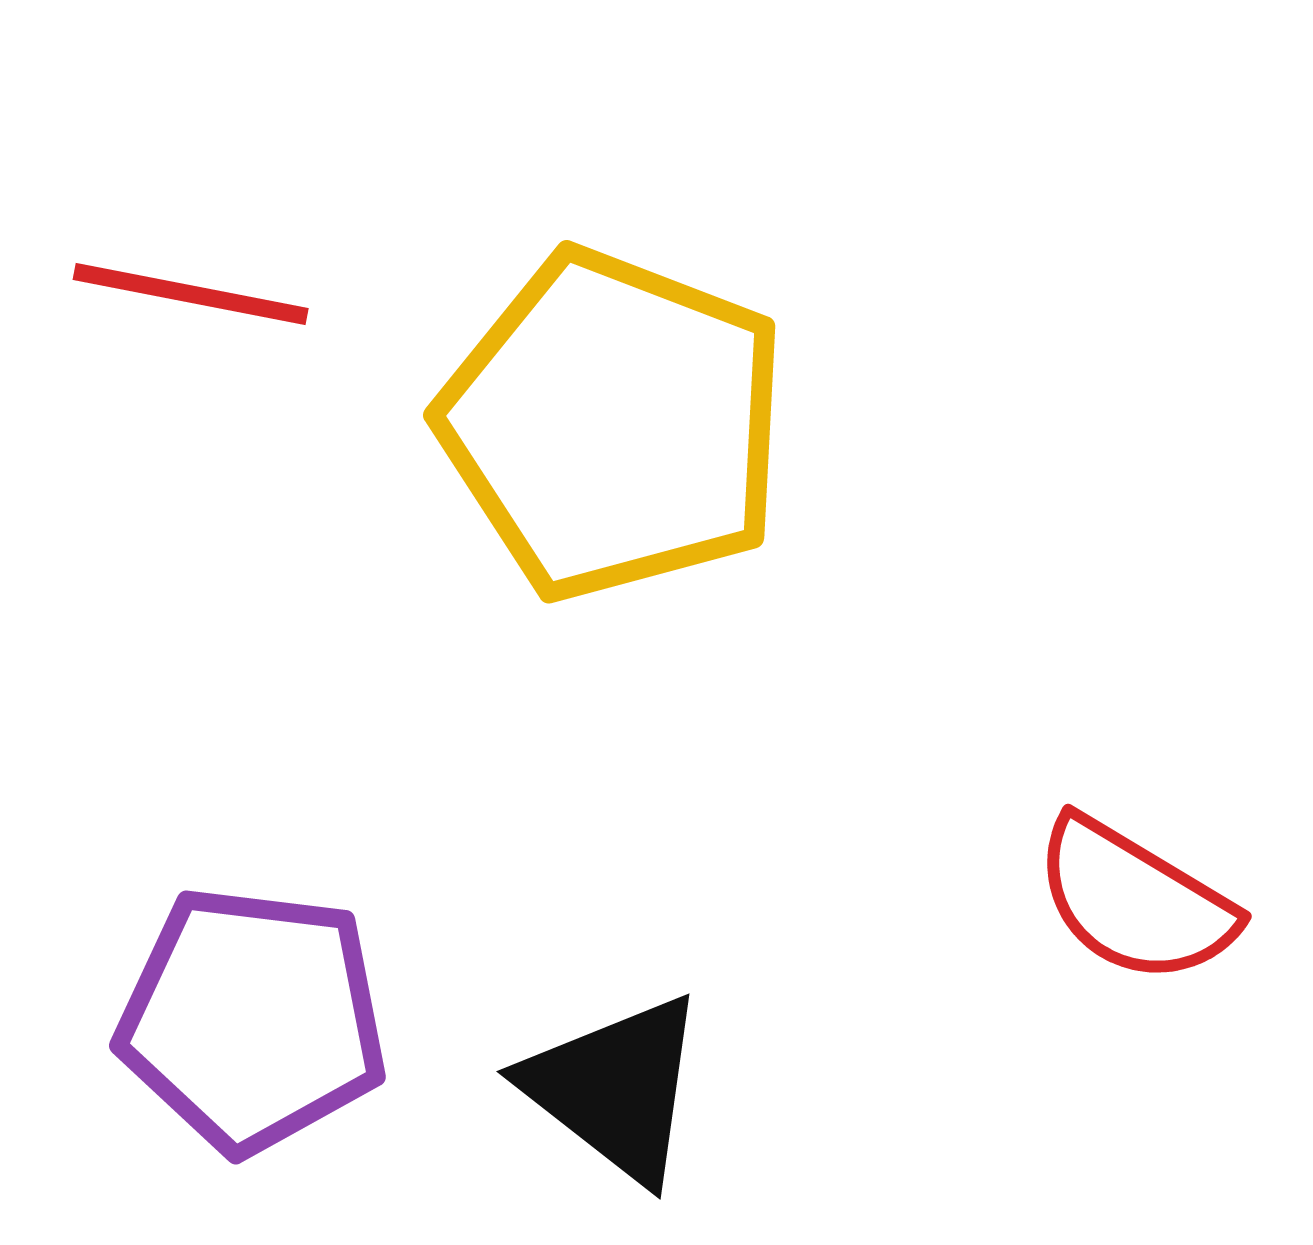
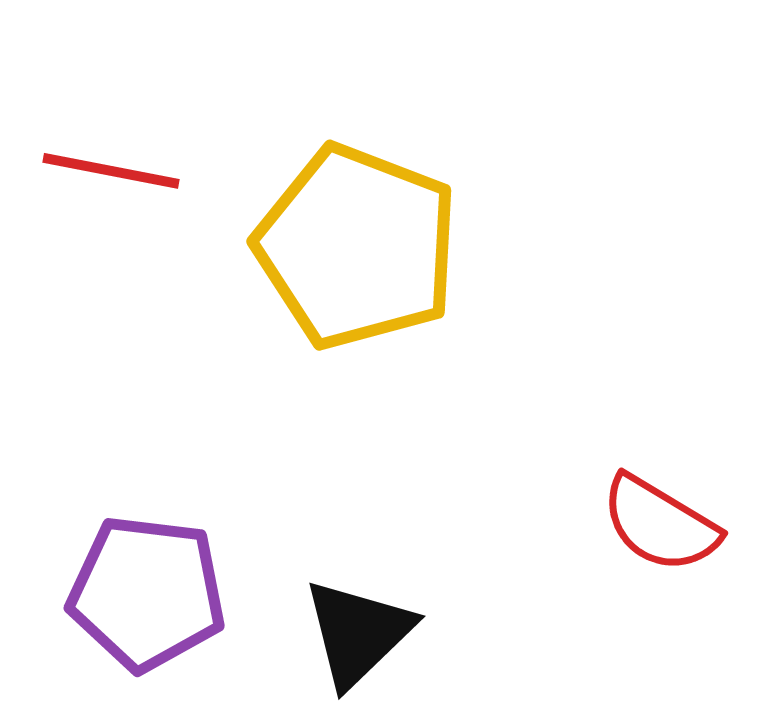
black triangle: (615, 1088) -> (358, 633), turned 38

